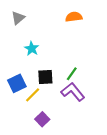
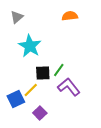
cyan star: (32, 49) -> (30, 46), size x1.6
green line: (72, 74) -> (59, 70), moved
blue square: (17, 83) -> (16, 99), moved

